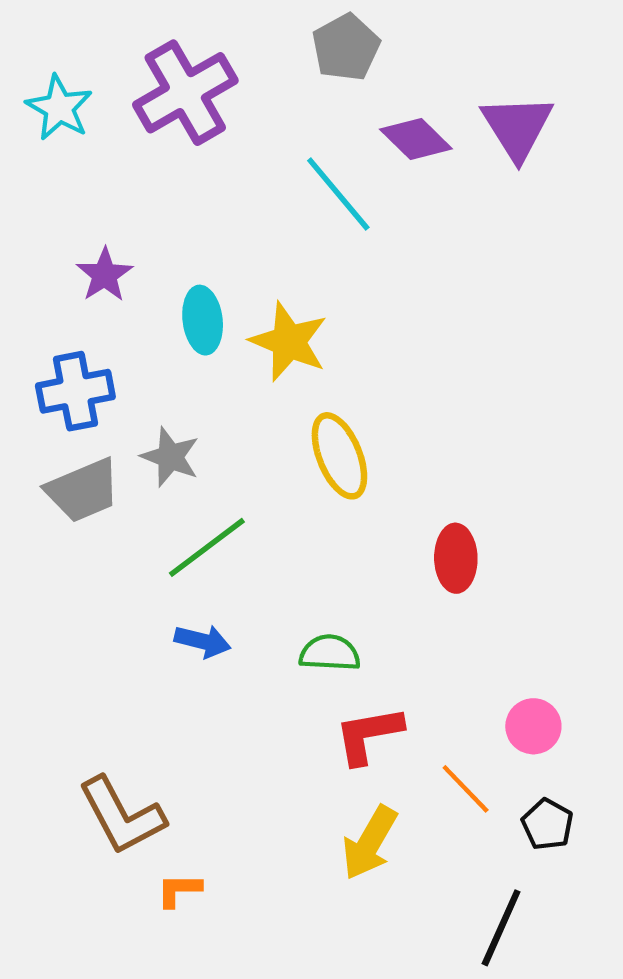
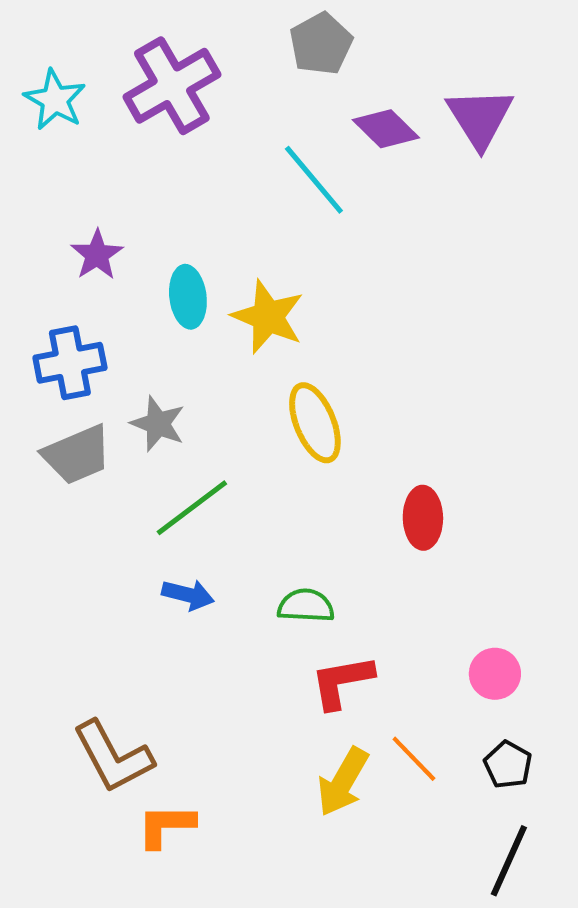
orange line: (466, 789) -> (414, 759), moved
orange L-shape: (179, 890) -> (166, 826), size x1.4
black line: (501, 928) -> (509, 861), moved

